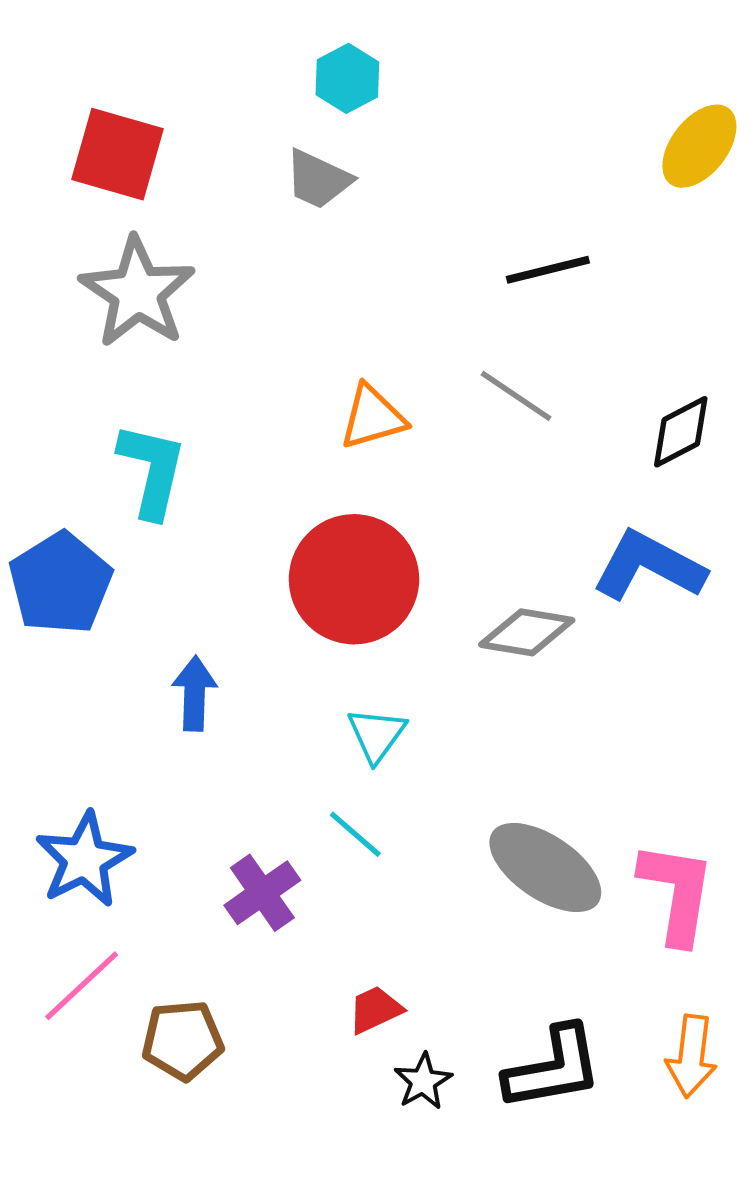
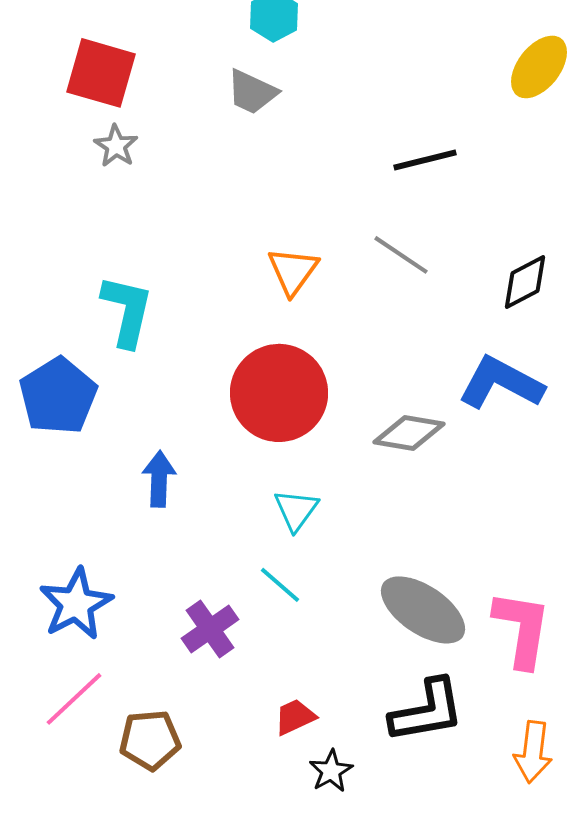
gray star: (137, 292) -> (116, 146), moved, size x0.5
orange triangle: (373, 417) -> (293, 271), turned -38
black L-shape: (553, 1068) -> (427, 711), moved

